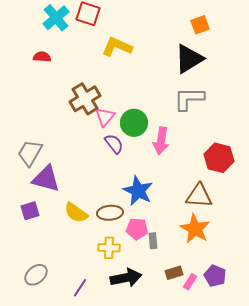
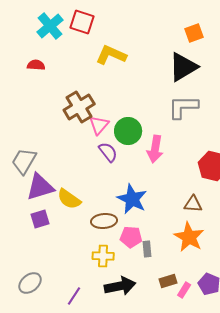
purple triangle: (46, 179) -> (40, 187), turned -32
brown triangle: (199, 196) -> (193, 204), size x0.7
purple square: (30, 211) -> (40, 219), moved
yellow semicircle: (76, 213) -> (69, 199), moved

